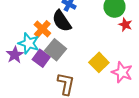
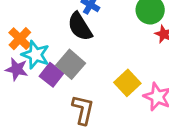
orange cross: (42, 29) -> (20, 39), moved
purple star: (15, 55) -> (17, 69), turned -30

